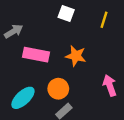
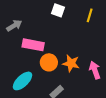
orange star: (76, 56) -> (71, 63), moved
orange circle: (58, 89) -> (49, 62), moved

